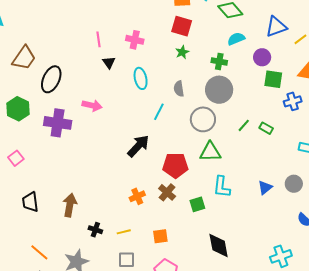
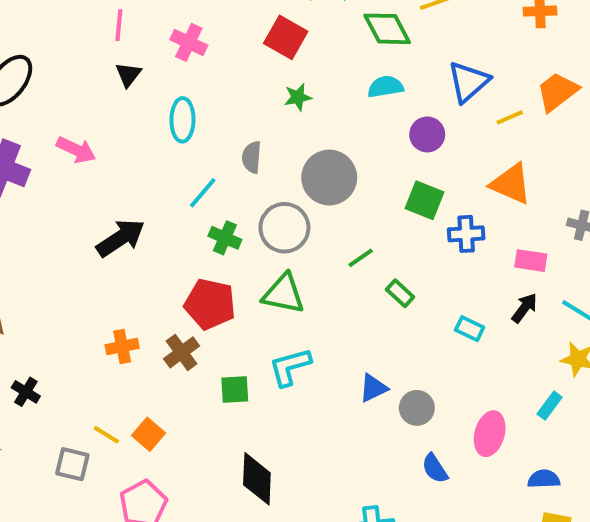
blue triangle: (276, 27) -> (468, 82), turned -35
green star: (182, 52) -> (298, 97), moved
green cross: (219, 62) -> (225, 238), moved
green square: (273, 79) -> (424, 200), moved
green rectangle: (266, 128) -> (400, 293), moved
black arrow: (138, 146) -> (121, 238), moved
gray circle: (294, 184) -> (417, 408), moved
cyan L-shape: (222, 187) -> (290, 367), turned 55
yellow line: (124, 232) -> (106, 435), moved, turned 32
orange square: (160, 236) -> (149, 434), turned 35

